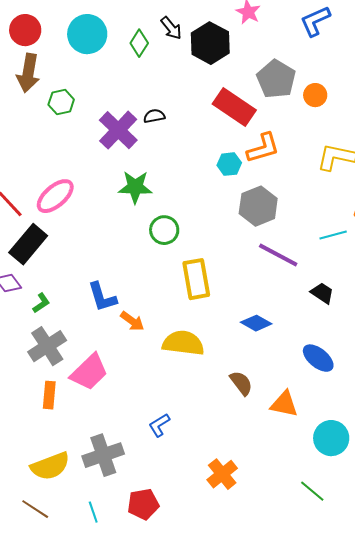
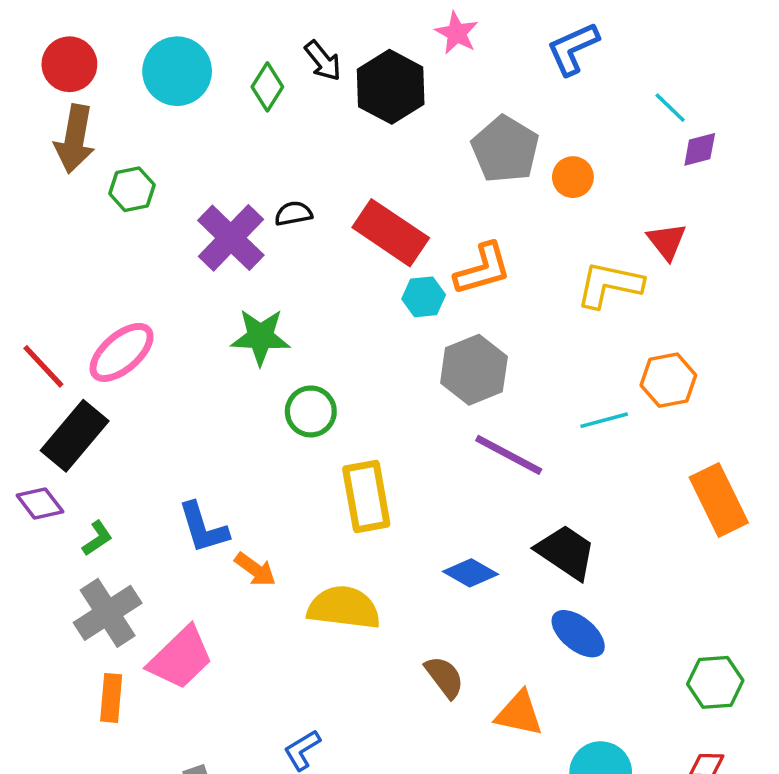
red rectangle: (234, 107) -> (391, 233), moved
black trapezoid: (322, 293) -> (566, 552), moved, size x1.5

